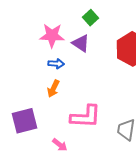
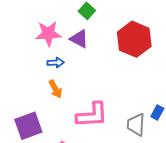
orange arrow: (53, 89) -> (55, 89), turned -48

